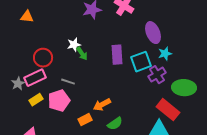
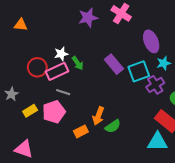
white star: (74, 45) -> (61, 54), moved
purple rectangle: (117, 55) -> (114, 64), turned -36
pink rectangle: (35, 78) -> (57, 71), moved
orange arrow: (102, 105) -> (98, 116), turned -42
green semicircle: (115, 124) -> (113, 126), moved

